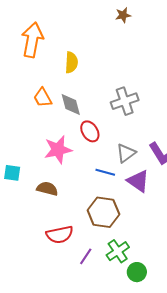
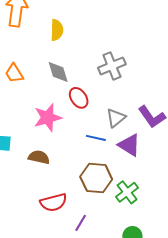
orange trapezoid: (43, 98) -> (14, 73), moved
green cross: (118, 251) -> (127, 192), moved

